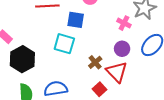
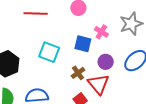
blue square: (76, 20) -> (83, 44), moved
pink cross: (124, 23) -> (101, 32), moved

